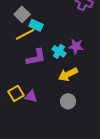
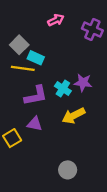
yellow line: (25, 34) -> (23, 68), turned 36
purple triangle: (31, 96) -> (35, 124), moved
gray circle: (68, 101) -> (68, 170), moved

